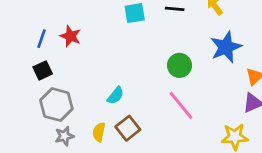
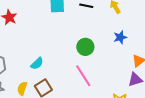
blue star: (226, 47) -> (120, 37), size x0.6

